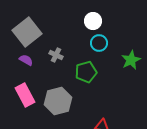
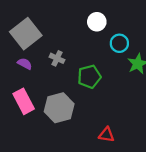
cyan circle: (99, 43) -> (119, 43), moved

